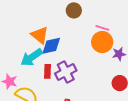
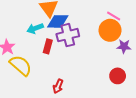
cyan arrow: (32, 57) -> (35, 28), size x0.7
purple cross: (66, 72) -> (68, 35), moved

